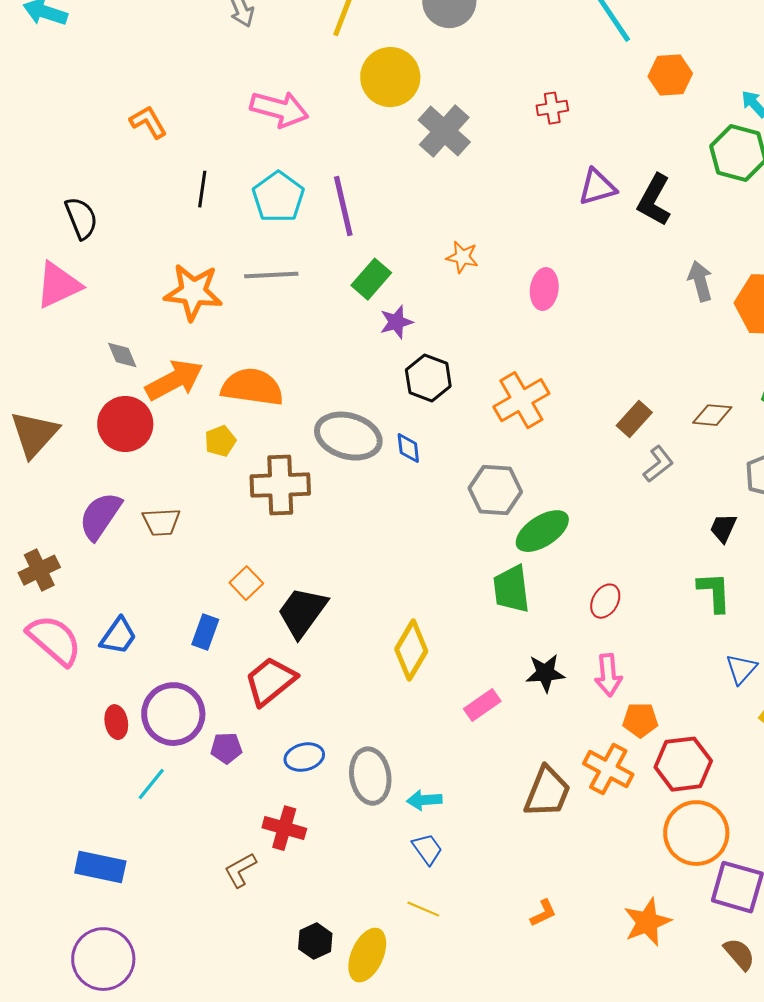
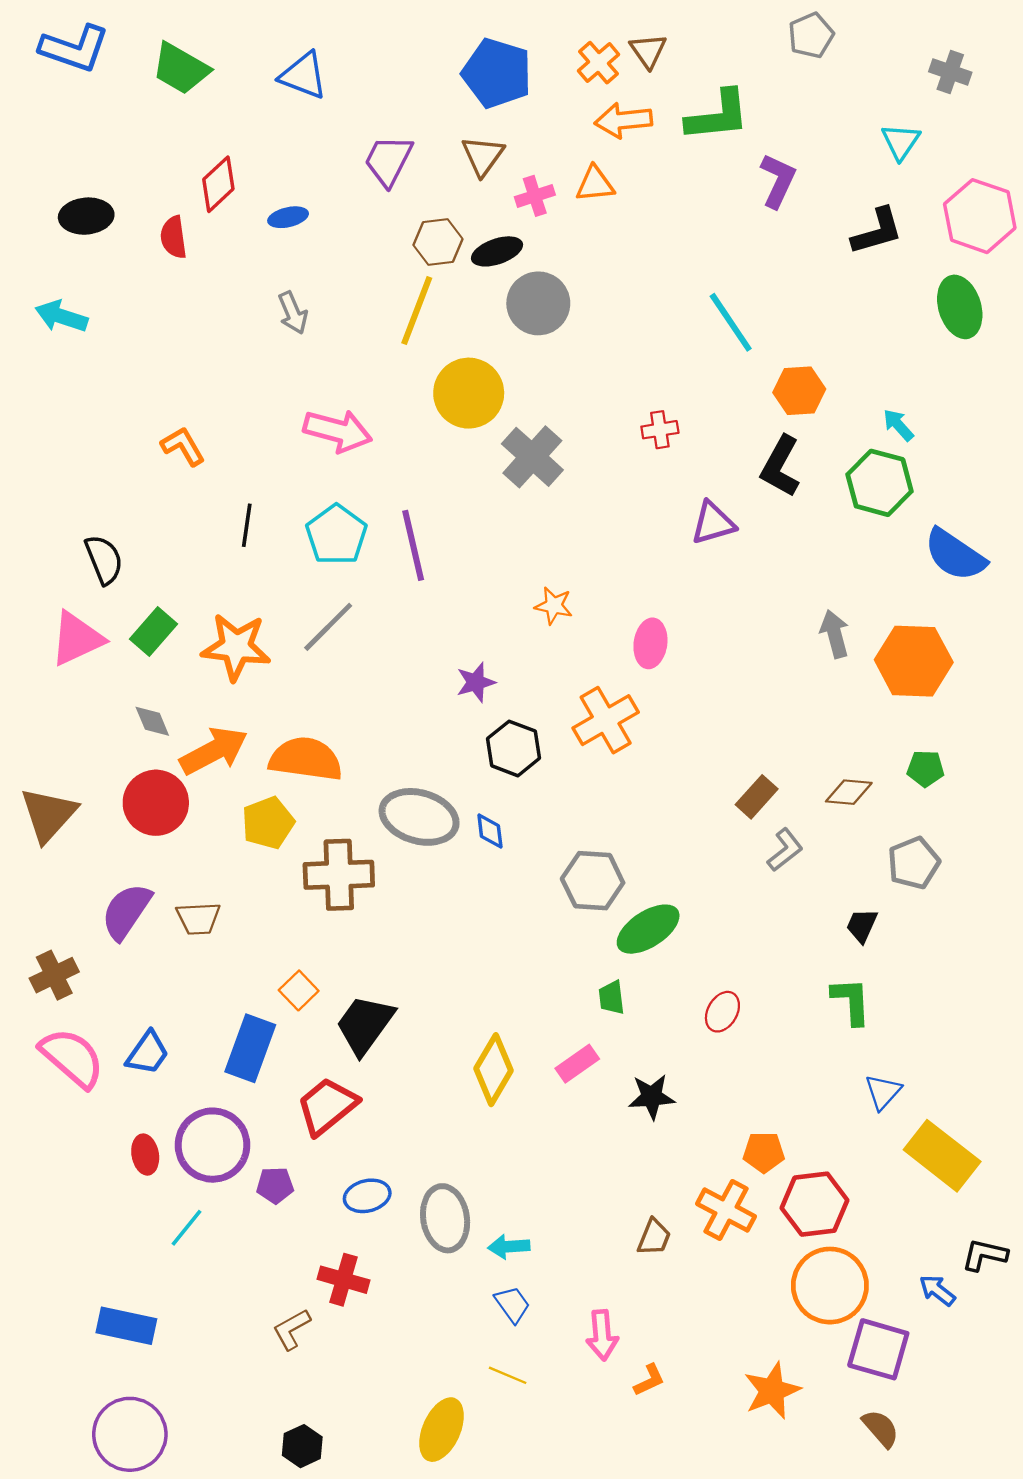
black L-shape: (654, 200) -> (780, 466), moved
gray line: (271, 275) -> (328, 627), turned -42
green rectangle: (371, 279) -> (153, 632), moved
orange cross: (521, 400) -> (606, 720), moved
yellow pentagon: (220, 441) -> (268, 823), size x1.4
green trapezoid: (511, 589) -> (612, 998), size x0.6
blue rectangle: (205, 632) -> (250, 1048), size x1.6
pink arrow: (608, 675) -> (602, 1335), moved
pink rectangle: (482, 705) -> (577, 1064), moved
brown trapezoid: (547, 792) -> (654, 1237), size x0.6
black hexagon: (315, 941) -> (302, 1446), moved

